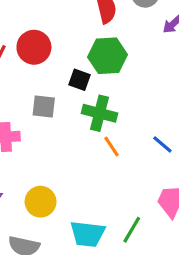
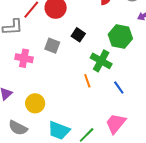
green hexagon: (108, 56) -> (120, 36), moved
green cross: (99, 113) -> (101, 61), moved

